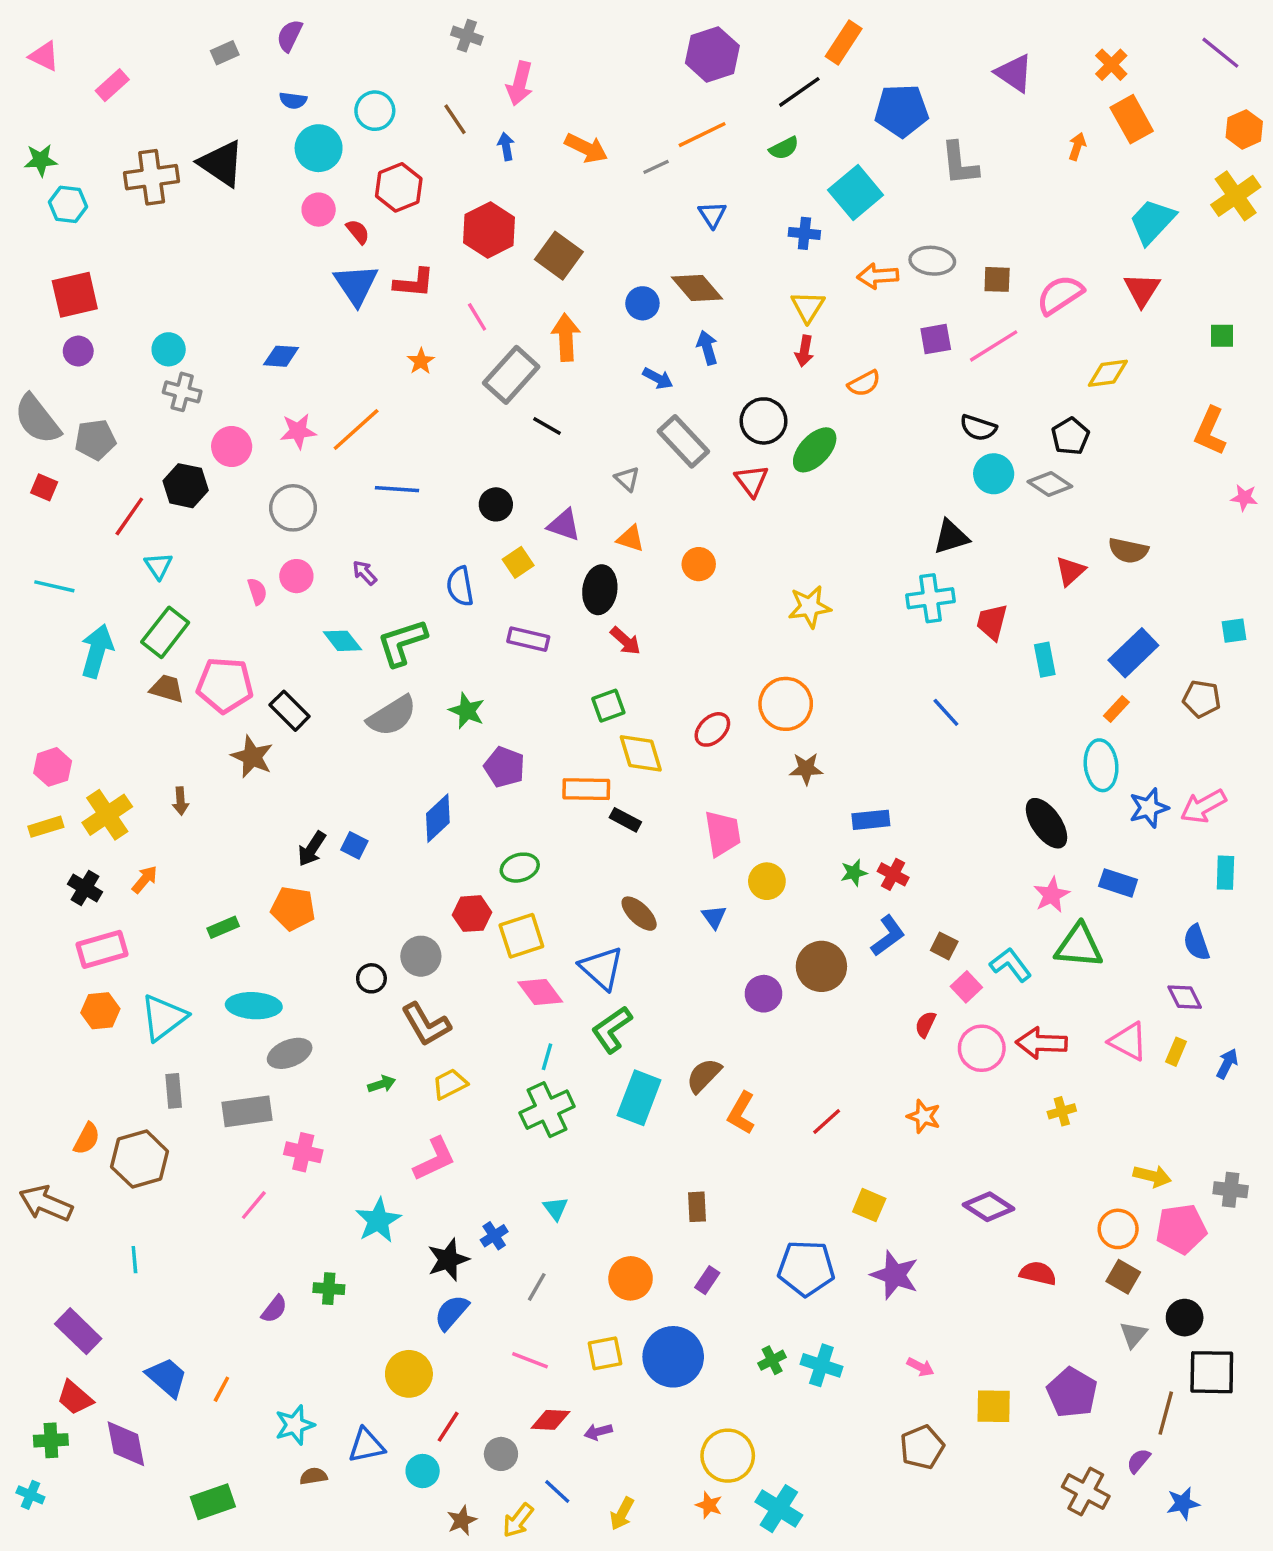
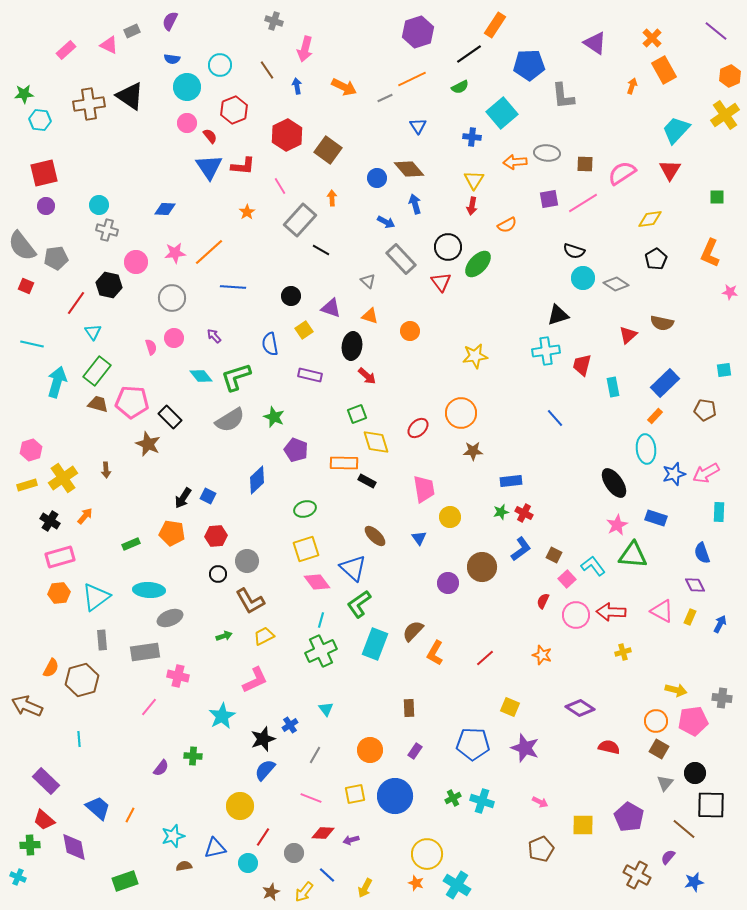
pink triangle: (44, 56) -> (109, 45), moved
orange arrow: (566, 337) -> (332, 198), size x0.6
black pentagon: (1070, 436) -> (656, 259), moved
red hexagon: (472, 914) -> (216, 536), moved
brown line: (1166, 1413) -> (684, 829), turned -65

